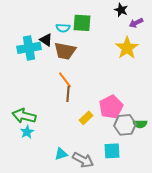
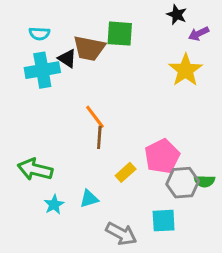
cyan semicircle: (63, 28) -> (39, 34), moved
brown trapezoid: (65, 51) -> (89, 48), moved
cyan star: (27, 132) -> (54, 205), moved
cyan triangle: (61, 154) -> (89, 199), moved

